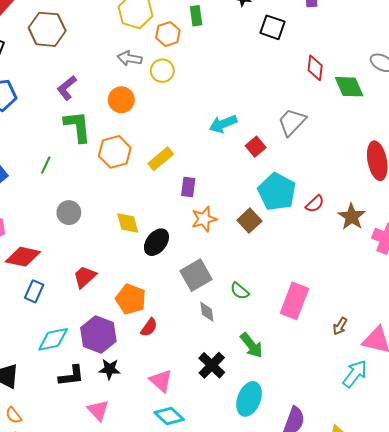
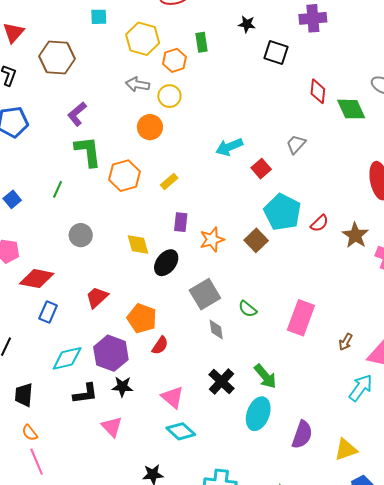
orange circle: (121, 100) -> (150, 127), moved
gray trapezoid: (292, 122) -> (296, 144), size x0.7
yellow rectangle: (161, 159) -> (169, 182), size x0.7
purple rectangle: (188, 187) -> (181, 222), moved
green arrow: (252, 345) -> (265, 376), moved

